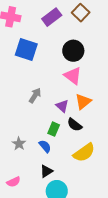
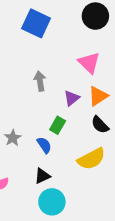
black circle: (73, 51) -> (95, 16), moved
gray arrow: (35, 95) -> (40, 81), turned -49
purple triangle: (62, 106) -> (72, 98), turned 32
black semicircle: (75, 125) -> (100, 125), moved

